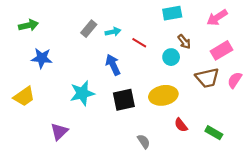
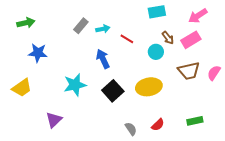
pink rectangle: (221, 50) -> (191, 40), moved
black square: (124, 100) -> (113, 91), turned -30
red semicircle: (181, 125) -> (158, 125), moved, turned -96
green rectangle: (214, 133) -> (195, 121), turned -42

